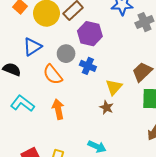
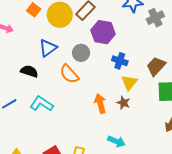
blue cross: (88, 66) -> (120, 61), moved
orange arrow: (58, 109) -> (100, 103), moved

